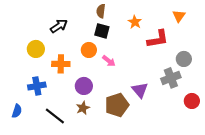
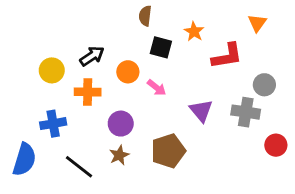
black arrow: (59, 26) -> (92, 56), moved
black square: (102, 31) -> (161, 47), moved
gray cross: (171, 78) -> (246, 112), turned 30
purple triangle: (140, 90) -> (201, 111), moved
blue semicircle: (17, 111) -> (24, 159), size x1.6

